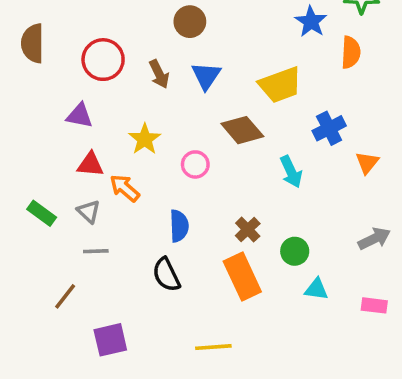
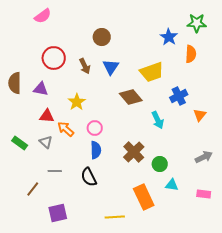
brown semicircle: (33, 43) -> (15, 83), moved
pink circle: (195, 164) -> (95, 128), moved
brown cross: (248, 230) -> (134, 152), size x1.5
gray line: (96, 251) -> (55, 171), moved
orange rectangle: (242, 277) -> (144, 197), moved

